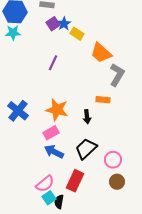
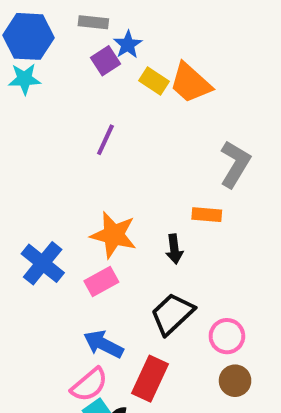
blue star: (64, 24) -> (128, 45), moved
orange trapezoid: (101, 53) -> (190, 83), moved
blue cross: (18, 111) -> (43, 263), moved
blue arrow: (54, 152) -> (103, 344), moved

